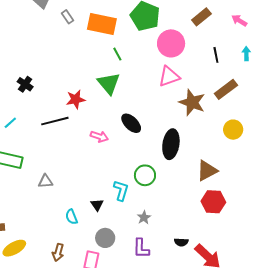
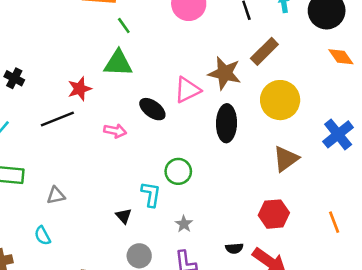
pink triangle: (169, 76) -> (187, 90), moved
green triangle: (109, 83) -> (118, 63), turned -40
yellow circle: (233, 130) -> (280, 100), size x1.6
black ellipse: (171, 144) -> (226, 123), moved
brown triangle: (207, 171) -> (286, 159), moved
red hexagon: (213, 202) -> (274, 214), moved
cyan semicircle: (71, 217) -> (43, 236), moved

